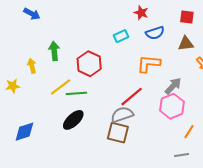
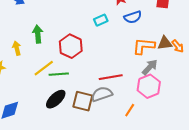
brown triangle: (186, 44) -> (165, 43), moved
orange L-shape: (149, 64) -> (144, 46), moved
red line: (132, 97) -> (111, 77), turned 30
orange line: (189, 132) -> (130, 110), moved
brown square: (118, 133) -> (83, 101), moved

